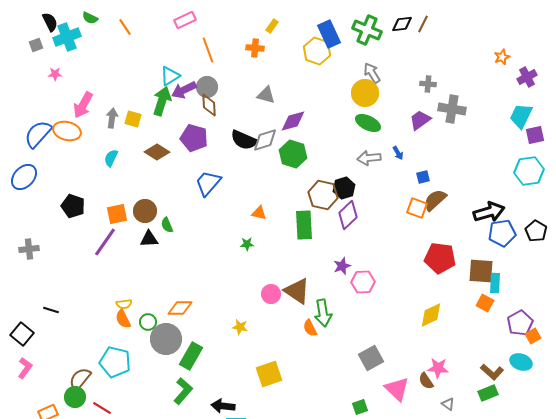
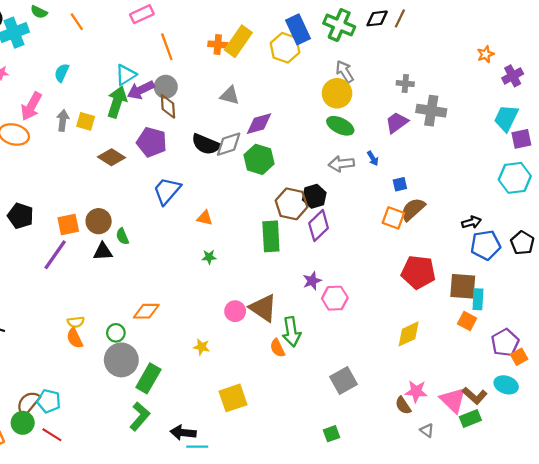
yellow rectangle: (272, 26) -> (238, 41), moved, size x2.0
cyan semicircle: (111, 158) -> (62, 73), moved
black arrow: (489, 212) -> (471, 222), size x0.6
orange triangle: (259, 213) -> (205, 218), moved
orange diamond: (180, 308) -> (146, 311), moved
green circle: (148, 322) -> (116, 333), moved
cyan pentagon: (115, 362) -> (49, 401), moved, size x0.7
pink triangle: (397, 389) -> (453, 400), moved

